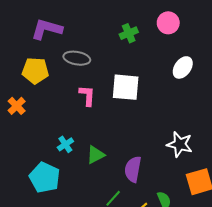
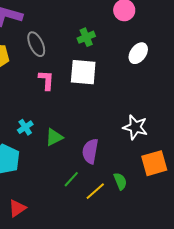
green cross: (129, 33) -> (86, 37), moved
gray ellipse: (77, 58) -> (36, 44), turned 55

